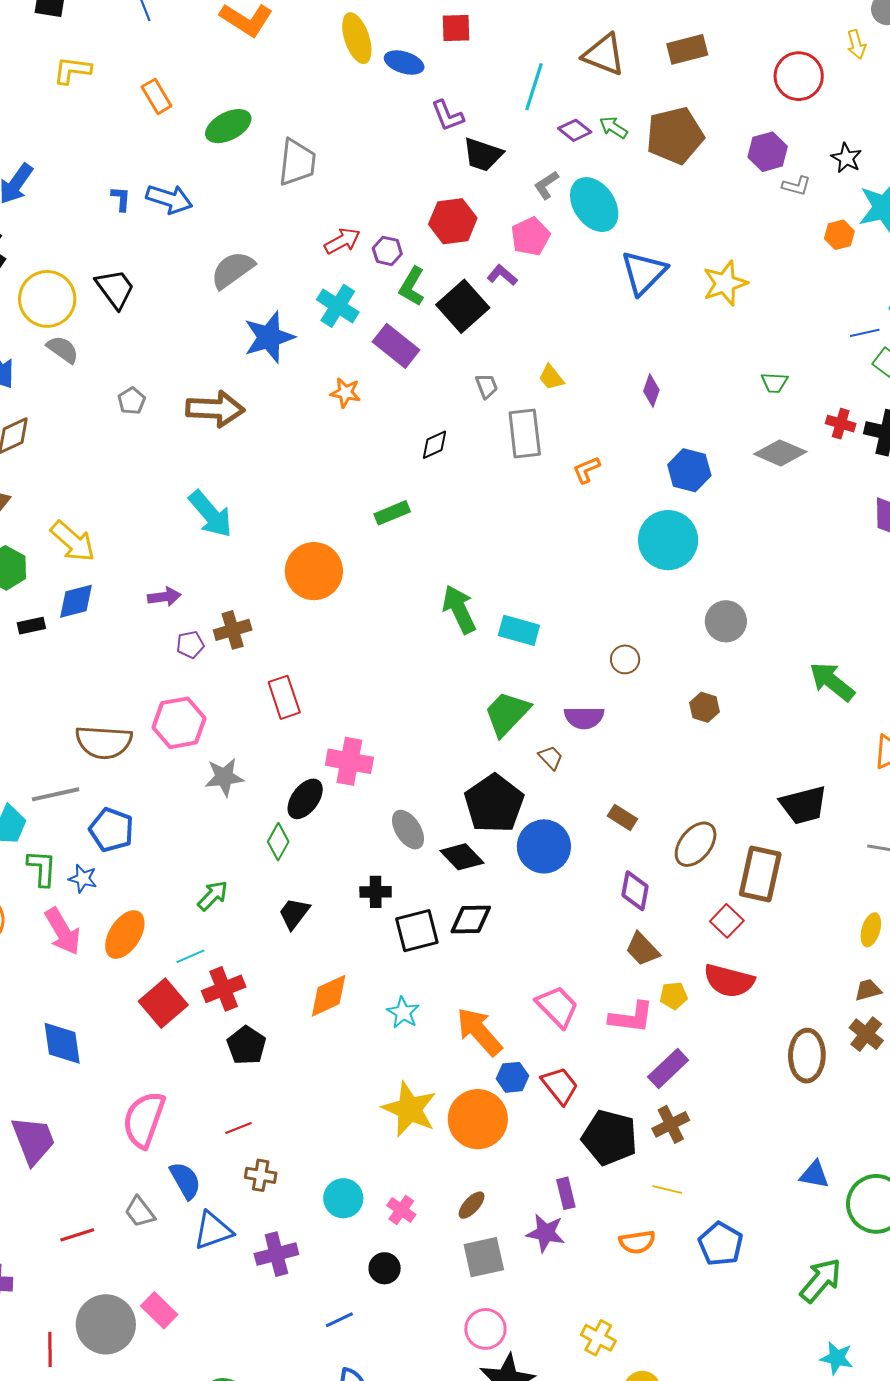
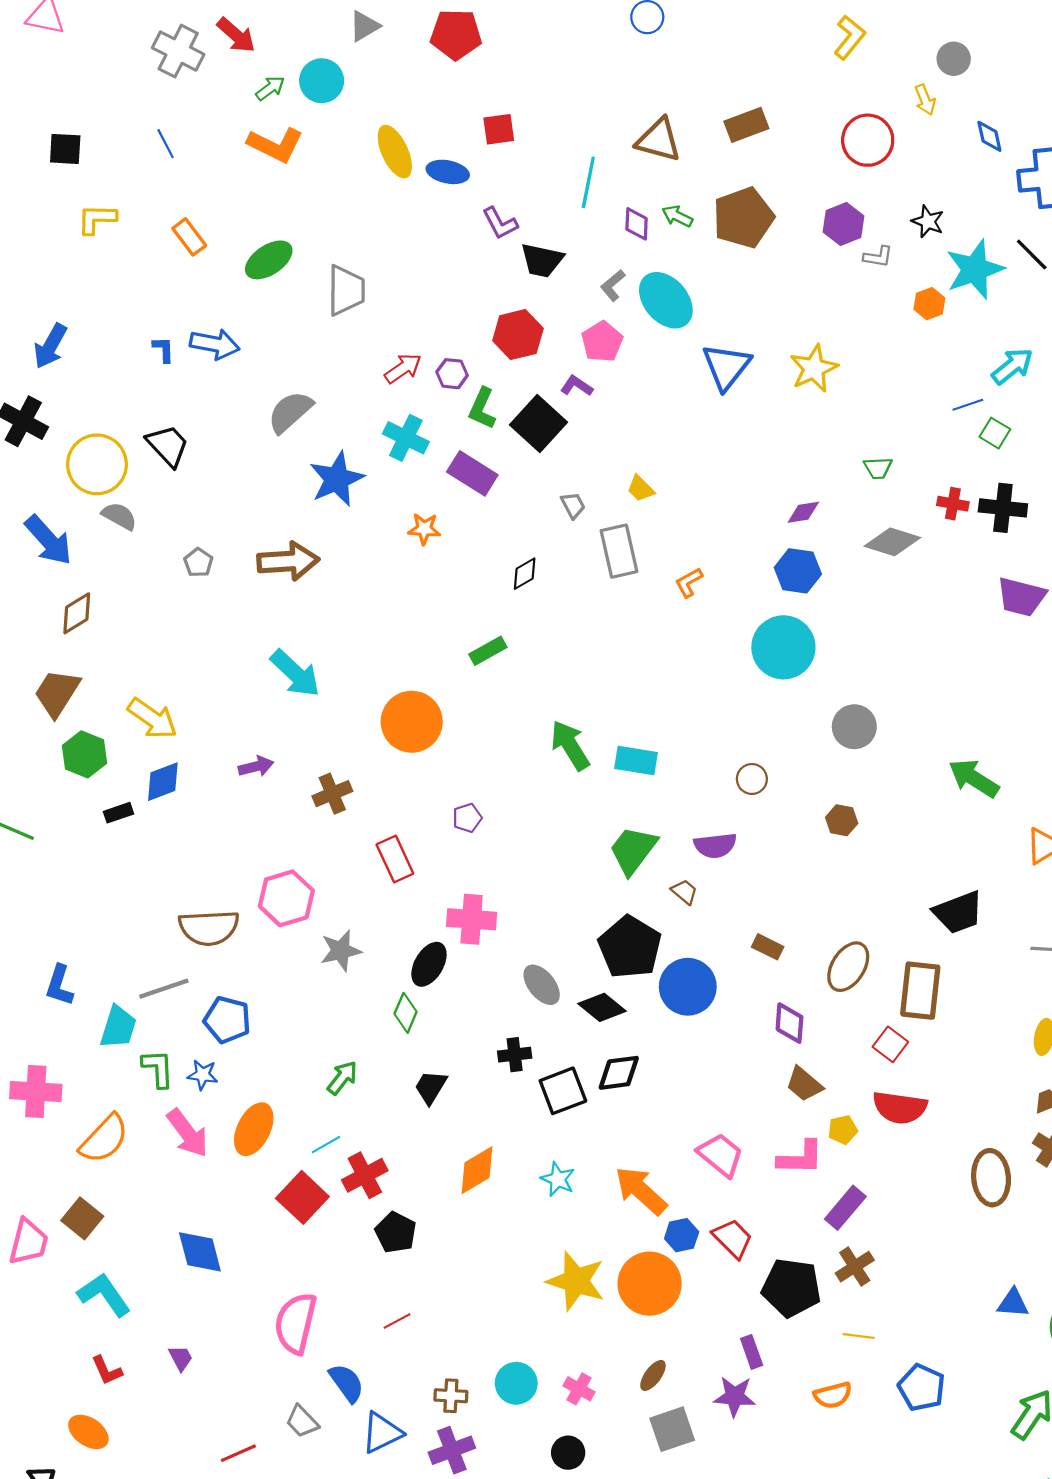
purple diamond: (575, 130) -> (637, 224), turned 60
purple diamond: (651, 391) -> (803, 512), moved, turned 68
purple pentagon: (190, 645) -> (467, 818), moved
purple trapezoid: (33, 1140) -> (181, 1358), size x0.5
brown cross: (261, 1175) -> (451, 1396), moved

